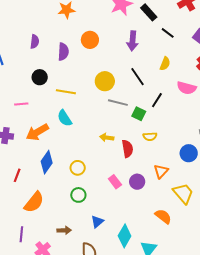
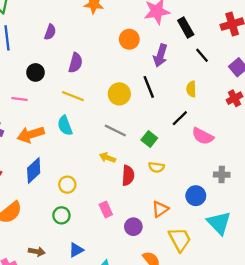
orange circle: (90, 40) -> (129, 39), moved
purple semicircle: (63, 52) -> (75, 63), moved
yellow semicircle: (165, 64) -> (191, 89), turned 144
black circle: (40, 77) -> (35, 72), moved
black line: (138, 77) -> (149, 87), moved
pink semicircle: (187, 88) -> (203, 136), moved
black line: (157, 100) -> (180, 118), moved
gray line: (118, 103) -> (115, 131), moved
purple circle: (137, 182) -> (133, 227), moved

